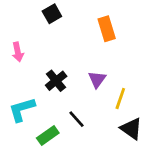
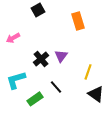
pink arrow: (18, 52) -> (13, 38), turned 72
purple triangle: (97, 79) -> (61, 56), moved

